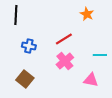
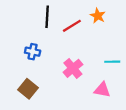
black line: (16, 15) -> (47, 17), moved
red line: (64, 39) -> (72, 26), moved

